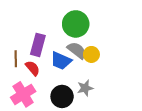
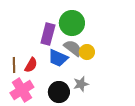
purple rectangle: (38, 45) -> (48, 34), moved
brown line: (16, 59) -> (14, 65), moved
red semicircle: (33, 68) -> (31, 65), turned 70

